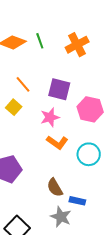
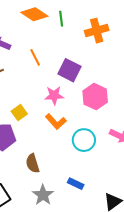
yellow square: (14, 107) -> (19, 113), moved
brown semicircle: (55, 187) -> (33, 163), moved
blue rectangle: (77, 201) -> (76, 184), moved

